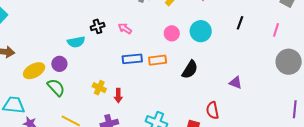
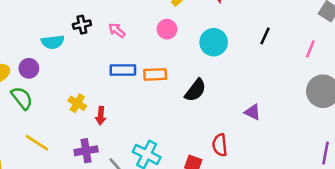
pink circle: (172, 33) -> (167, 29), moved

